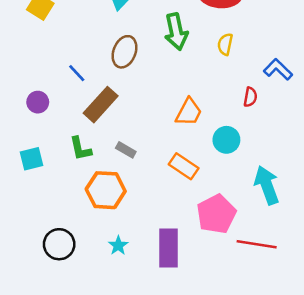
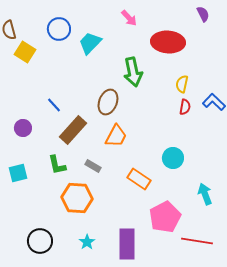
yellow semicircle: (225, 44) -> (182, 84), moved
brown ellipse: (125, 52) -> (108, 102), moved
red semicircle: (250, 97) -> (185, 107), moved
orange trapezoid: (189, 112) -> (116, 136), moved
cyan arrow: (267, 185) -> (205, 194), size x0.7

